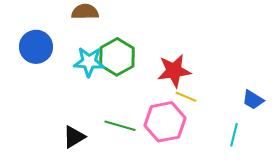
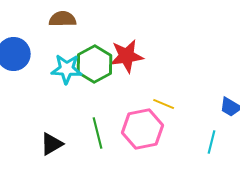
red star: (174, 71) -> (127, 56), moved
green line: (120, 126) -> (98, 133), turned 60

